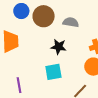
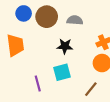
purple line: (19, 85) -> (38, 84), moved

